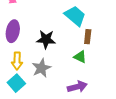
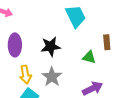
cyan trapezoid: (75, 16) -> (76, 16), turned 35
brown rectangle: (88, 37) -> (107, 42), moved

